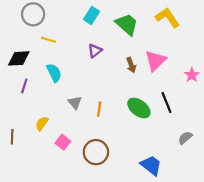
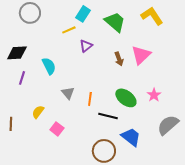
yellow line: (49, 40) -> (69, 30), moved, turned -40
pink star: (192, 75) -> (154, 95), moved
black line: (166, 103) -> (108, 116), moved, turned -54
gray semicircle: (185, 138) -> (168, 125), size x1.6
brown circle: (96, 152) -> (104, 151), moved
blue trapezoid: (151, 165) -> (131, 137), moved

